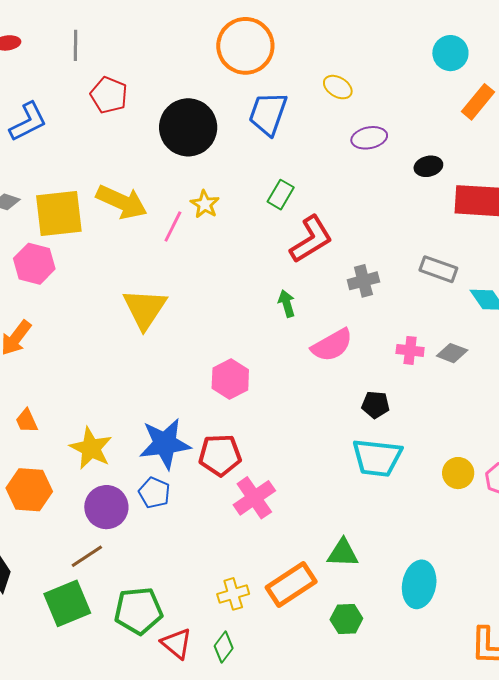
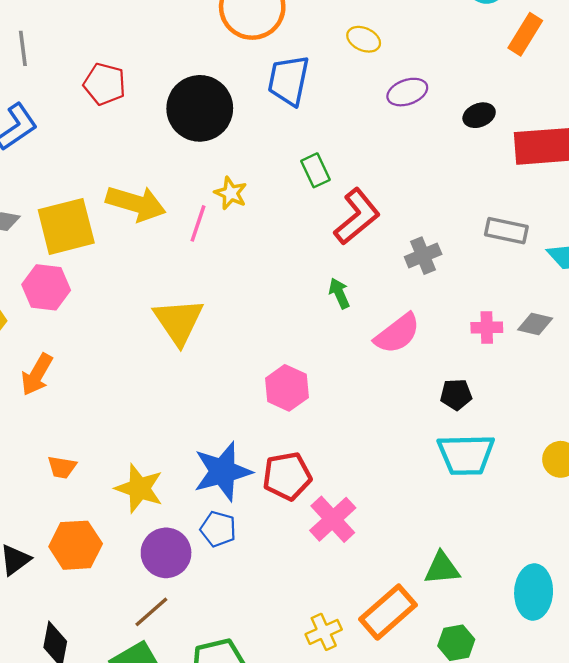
gray line: (75, 45) -> (23, 48), moved
green rectangle: (281, 195) -> (315, 170), turned -48
orange trapezoid: (27, 421) -> (62, 467), turned -48

